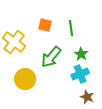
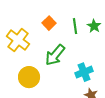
orange square: (45, 25) -> (49, 23), turned 32
green star: (81, 54) -> (94, 26), moved

